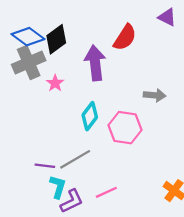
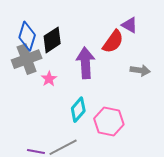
purple triangle: (167, 17) -> (130, 25), moved
blue diamond: (28, 37) -> (27, 36), turned 68
gray arrow: (155, 95) -> (140, 70), moved

